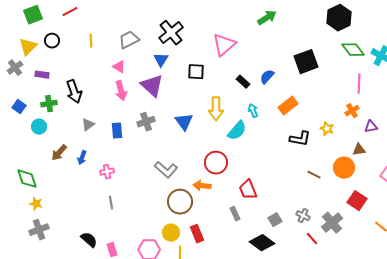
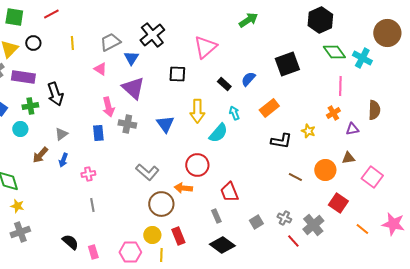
green square: (33, 15) -> (14, 17), turned 30
blue triangle: (161, 60) -> (131, 58), moved
purple rectangle: (42, 75) -> (23, 77), size x1.6
pink arrow: (121, 91) -> (108, 107), moved
gray cross: (146, 122) -> (127, 124), turned 30
gray triangle: (88, 125) -> (61, 134), moved
brown triangle: (359, 150) -> (348, 158), moved
black diamond: (262, 243) -> (222, 245), moved

